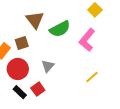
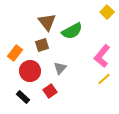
pink L-shape: (87, 40) -> (102, 56), moved
brown square: (22, 43) -> (42, 45), moved
black rectangle: (20, 92) -> (23, 97), moved

